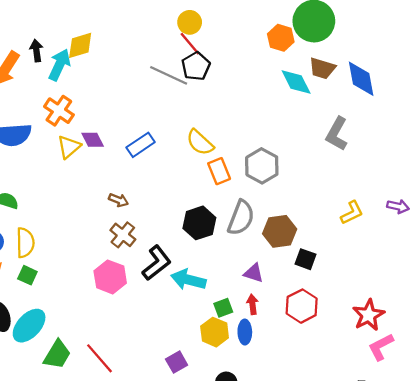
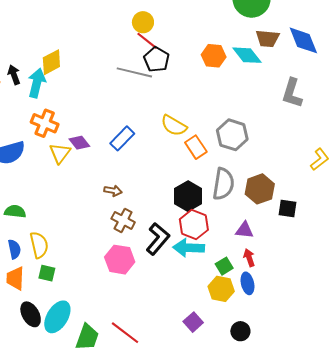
orange hexagon: (281, 38) -> (214, 56), moved
red hexagon: (302, 306) -> (194, 225), moved

